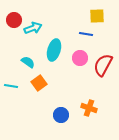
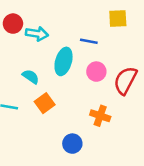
cyan arrow: (33, 28) -> (37, 34), turned 30
blue line: (86, 34) -> (89, 41), moved
orange cross: (89, 108) -> (100, 116), moved

